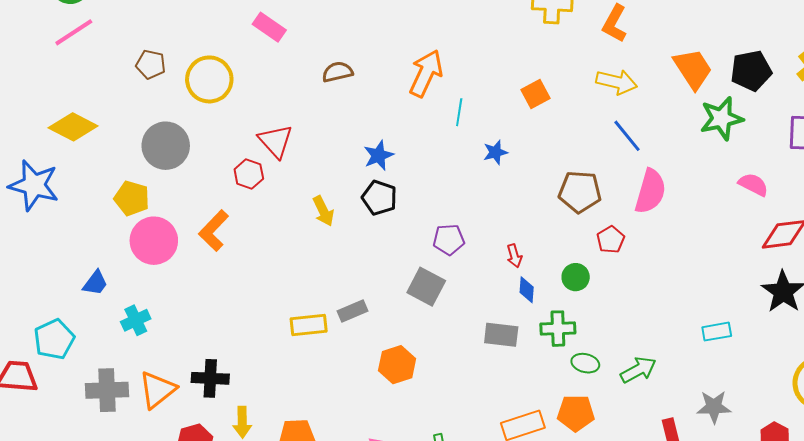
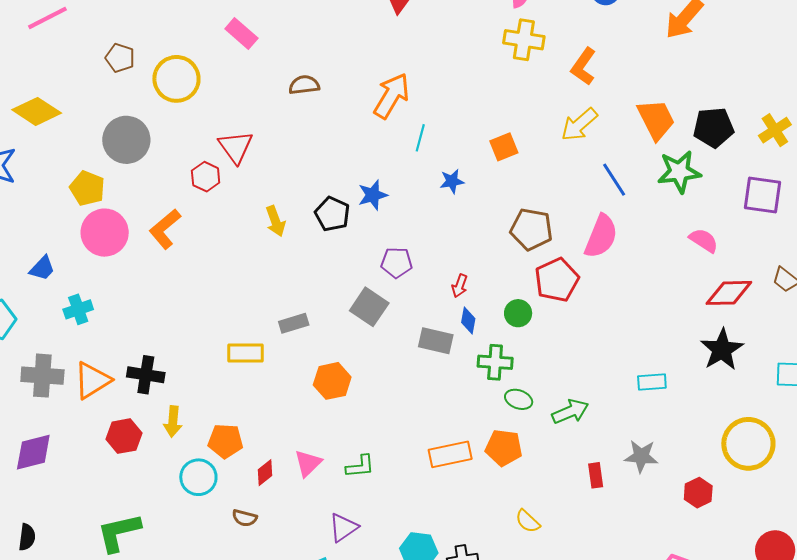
yellow arrow: (617, 82) -> (579, 124), turned 120
orange square: (536, 94) -> (504, 147), moved
blue line: (627, 136) -> (614, 180), moved
blue star: (379, 155) -> (373, 195), moved
red pentagon: (611, 240) -> (557, 280), size x1.6
red arrow: (514, 256) -> (460, 286), turned 30
yellow rectangle: (309, 325) -> (245, 353), moved
gray rectangle: (501, 335) -> (436, 341), moved

